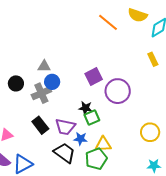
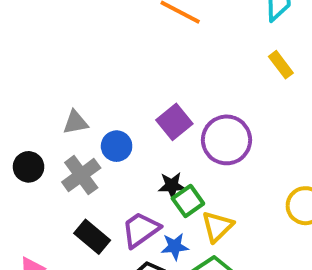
blue circle: (52, 82) -> (117, 146), moved
purple trapezoid: (65, 127) -> (141, 230), turned 145
yellow triangle: (103, 144) -> (217, 226), moved, turned -30

